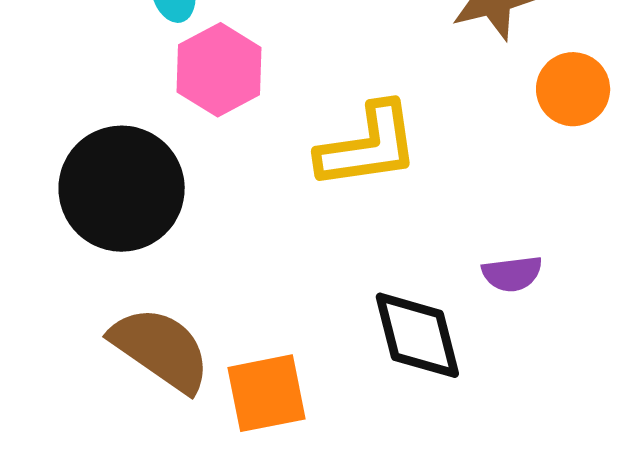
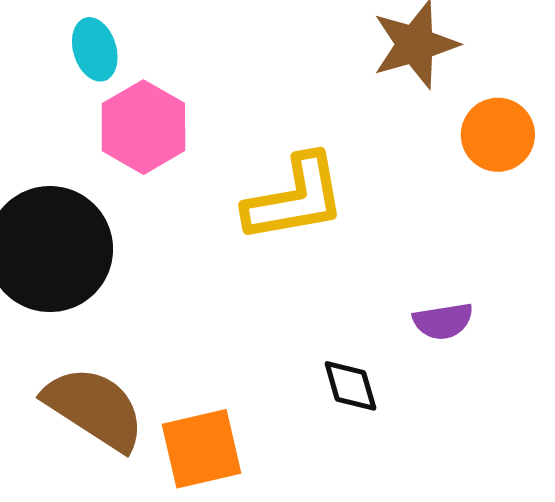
black diamond: (417, 335) -> (350, 386), size x0.6

